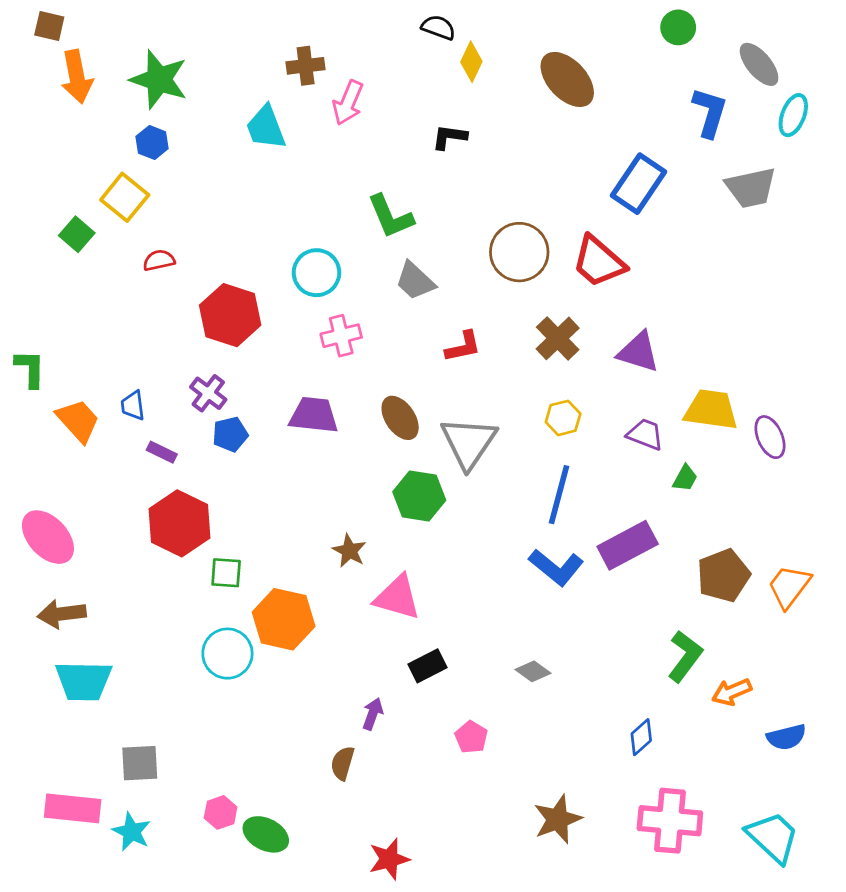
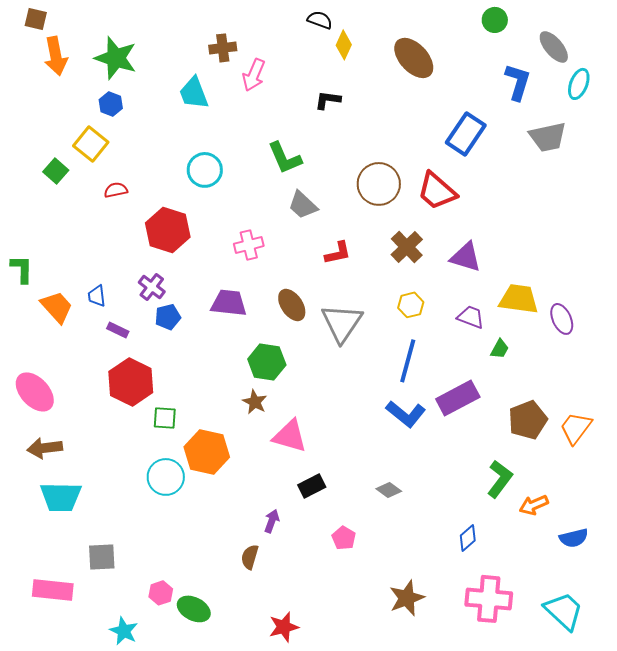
cyan circle: (316, 273) -> (205, 170), moved
green hexagon: (419, 496) -> (267, 362), moved
cyan star: (132, 832) -> (124, 631), moved

